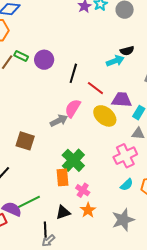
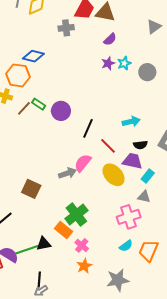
black semicircle: (127, 51) -> (140, 145), moved
orange rectangle: (63, 177) -> (63, 230), turned -54
black triangle: (63, 212) -> (44, 244), moved

